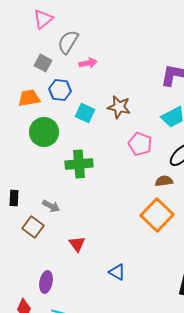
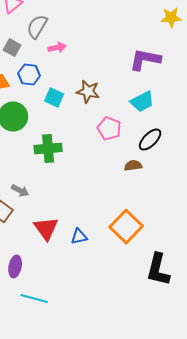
orange square: (157, 215) -> (126, 227), moved
red triangle: (77, 244) -> (46, 229), size x1.5
blue triangle: (117, 272) -> (79, 237), moved, turned -42

